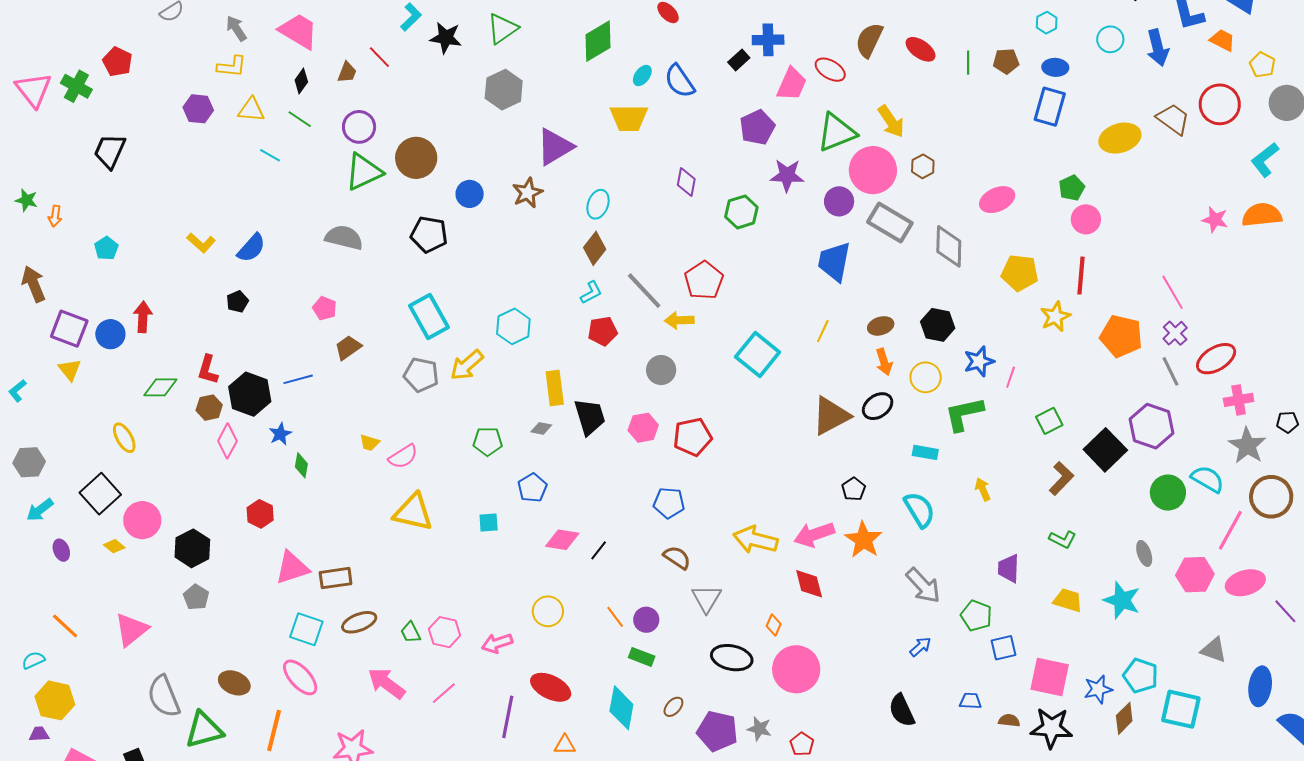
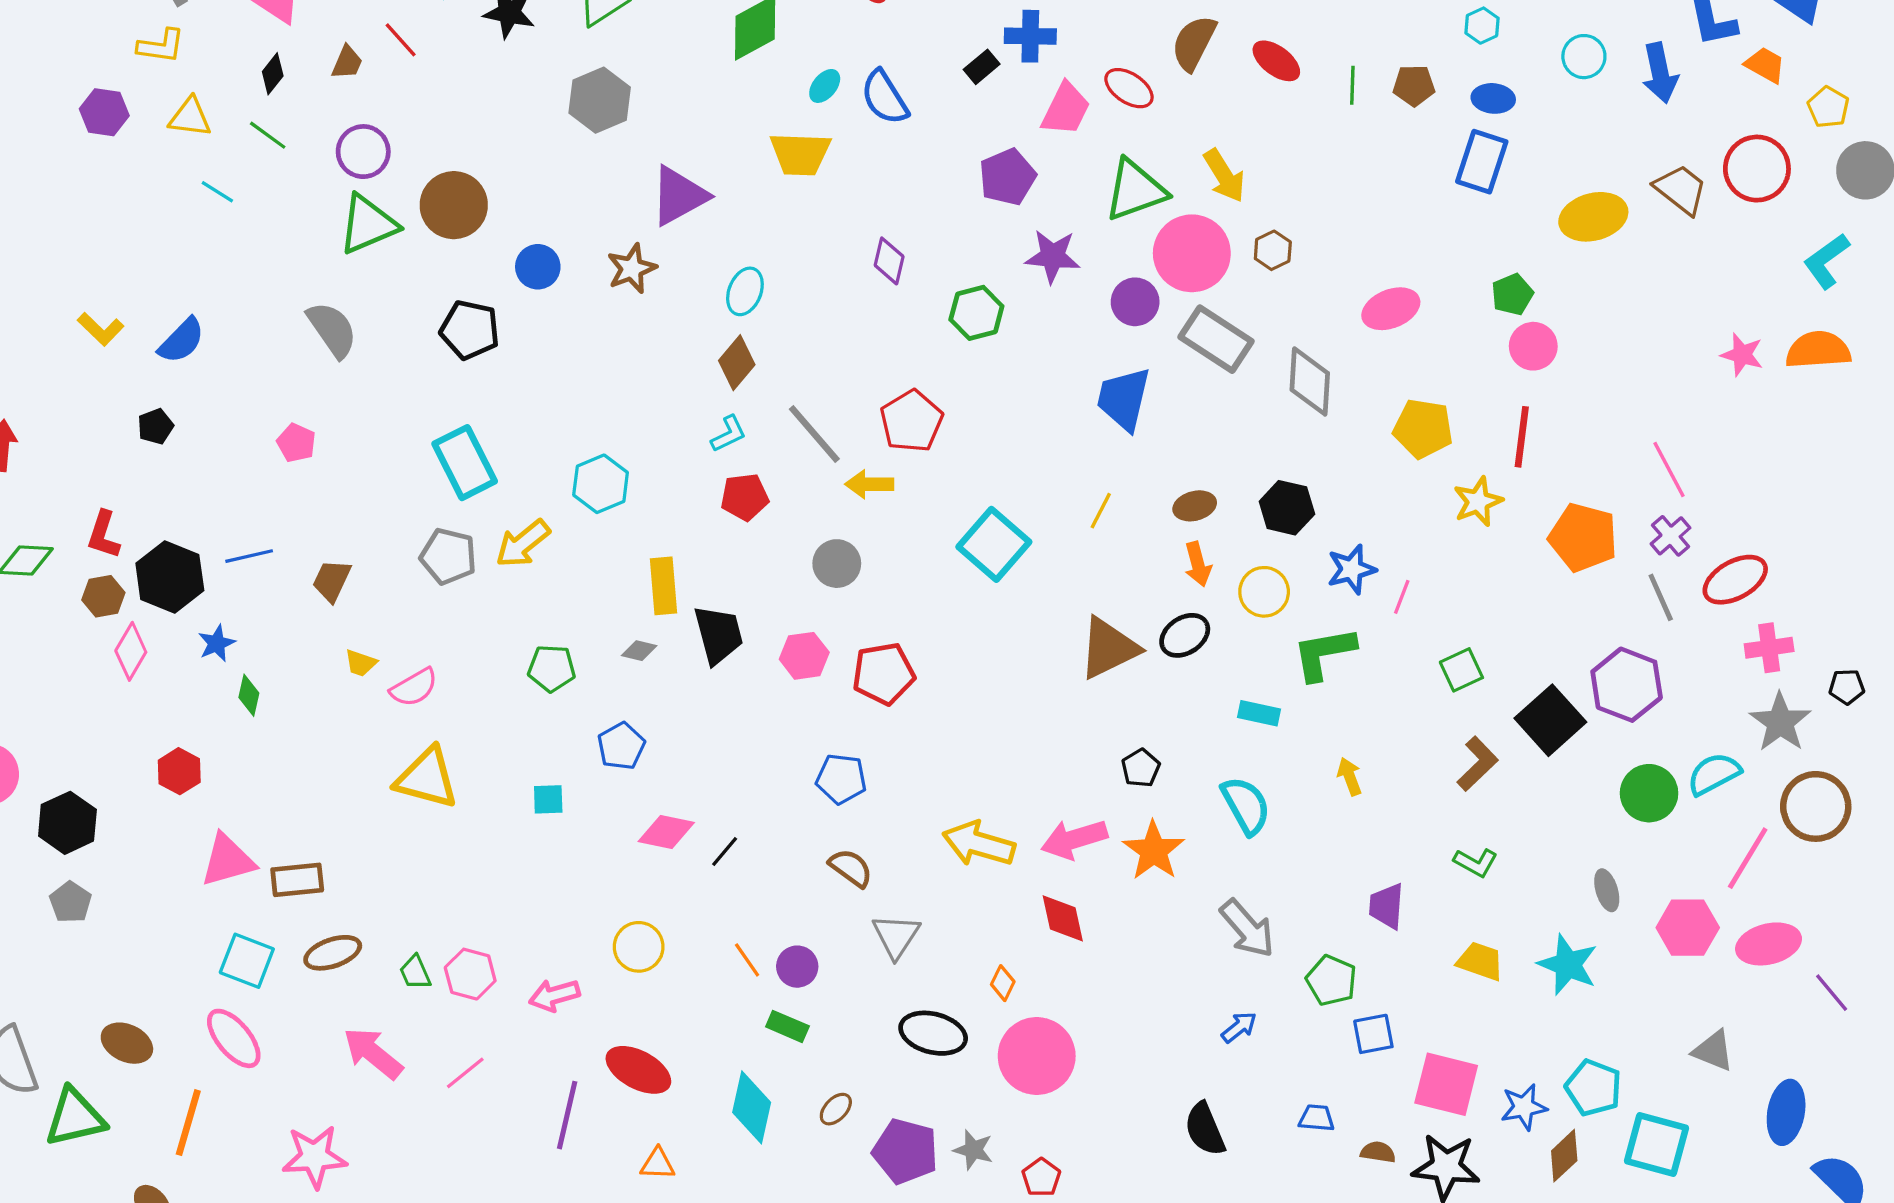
gray semicircle: (344, 238) -> (332, 330), turned 39
brown trapezoid: (348, 347) -> (332, 580), moved, turned -32
cyan semicircle: (1207, 479) -> (1714, 774), turned -60

